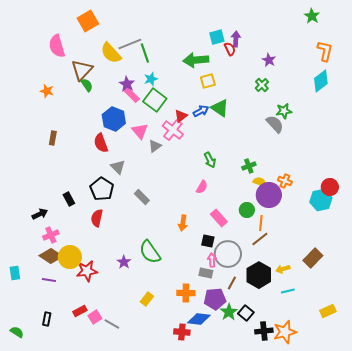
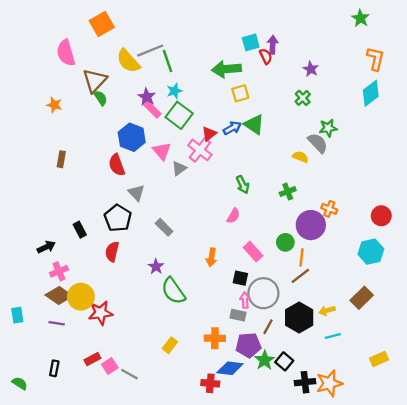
yellow semicircle: (260, 182) -> (300, 157), moved
cyan hexagon: (321, 200) -> (371, 252), moved
purple star: (124, 262) -> (156, 267), moved

